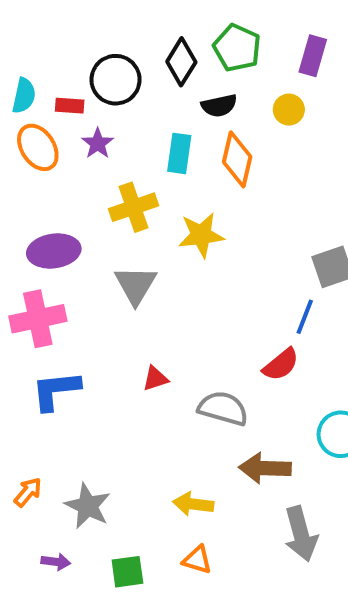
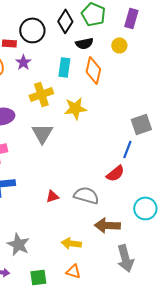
red triangle: (155, 378) -> (52, 196), moved

